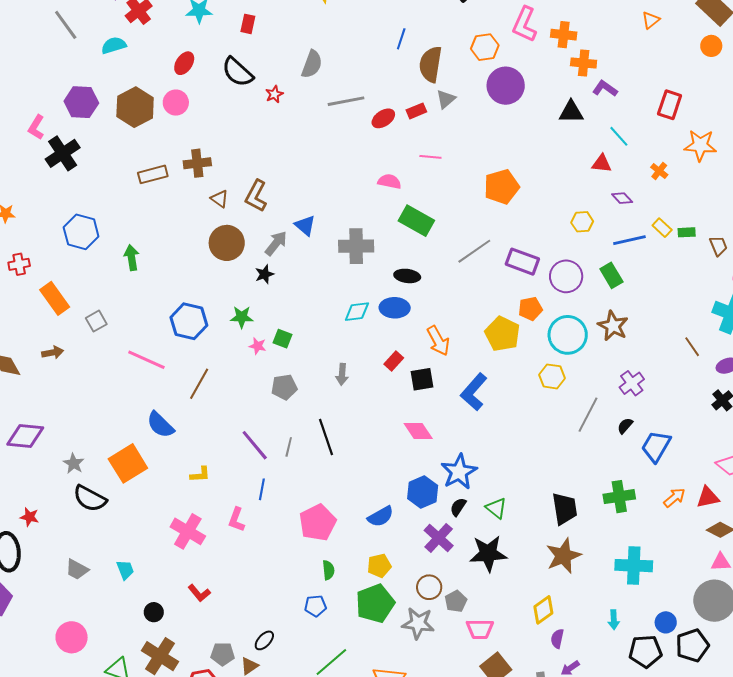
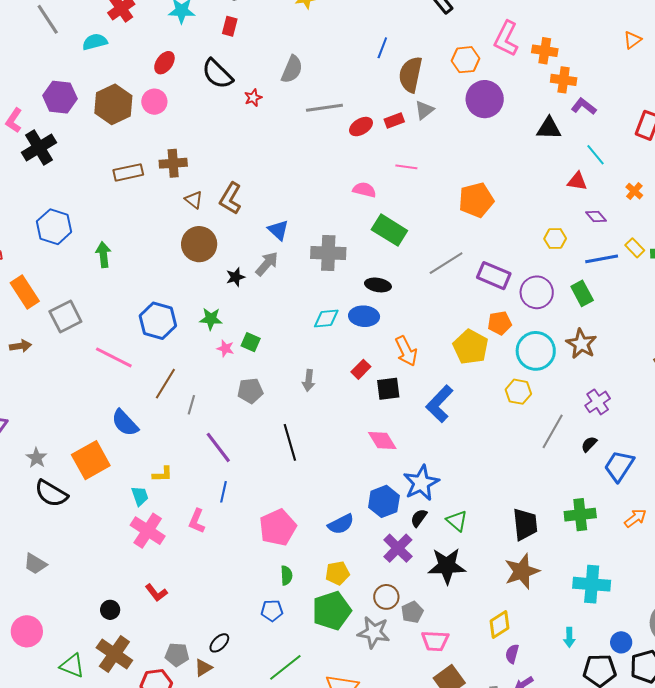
gray arrow: (276, 243) -> (267, 264), moved
gray square: (96, 321) -> (65, 317), size x1.5
gray line: (289, 447) -> (191, 405), moved
cyan trapezoid: (125, 570) -> (140, 496), moved

